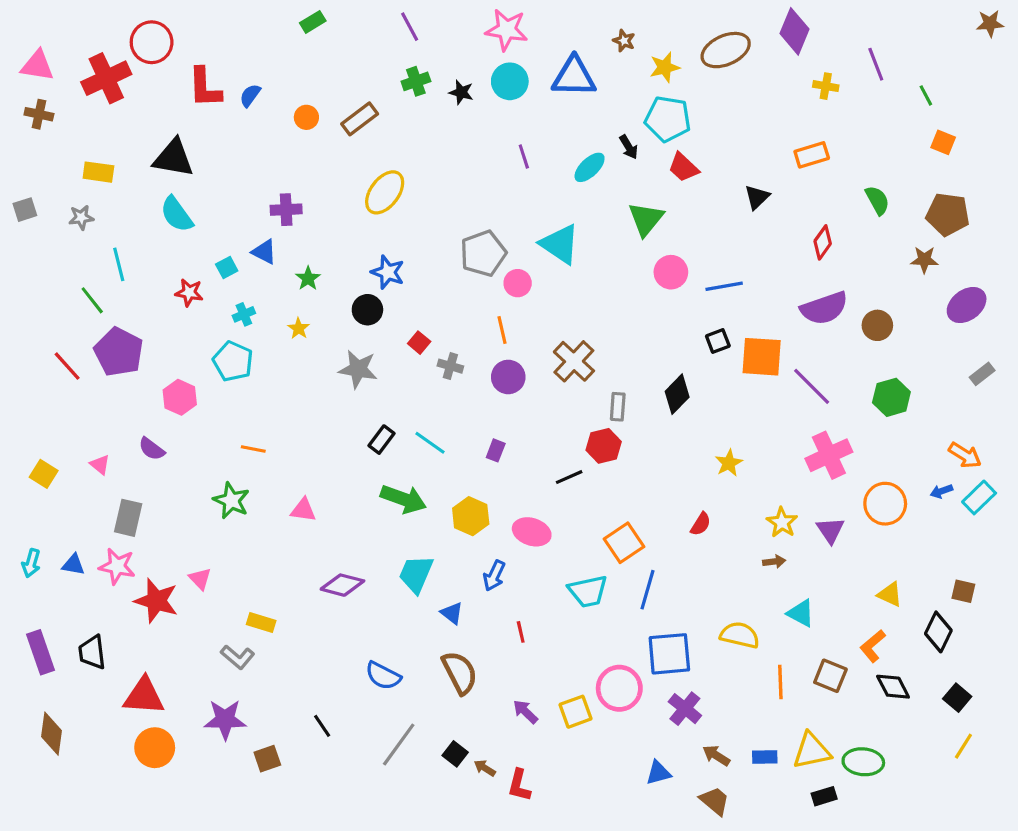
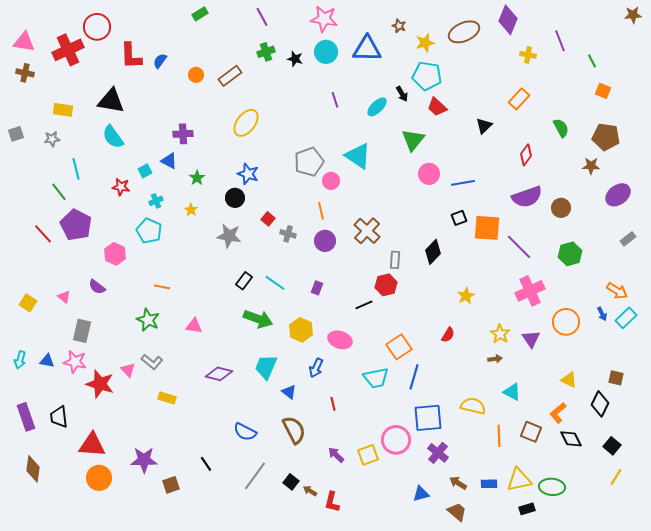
orange rectangle: (812, 155) -> (519, 99), turned -30
blue arrow: (942, 491) -> (602, 314), turned -96
gray L-shape: (238, 657) -> (152, 362), moved

